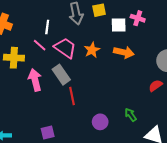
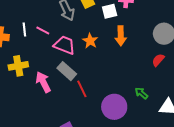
white line: (47, 27) -> (24, 29), moved
pink line: (40, 45) -> (43, 30), moved
orange arrow: (124, 52) -> (121, 36), turned 90
purple circle: (100, 122) -> (114, 107), size x1.6

